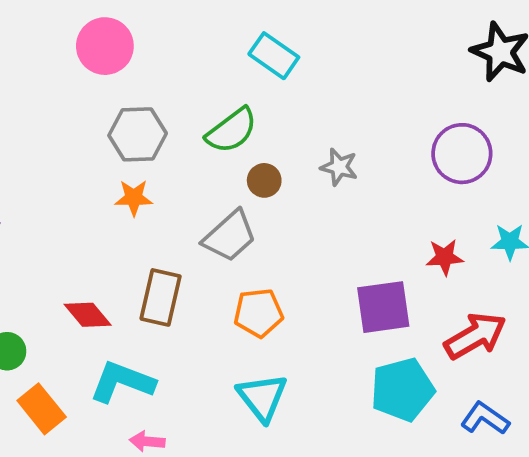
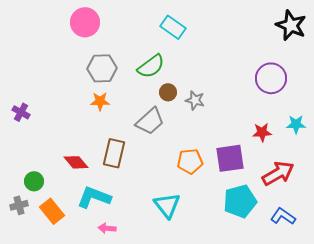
gray star: (339, 167) -> (195, 100), moved
orange pentagon: (258, 313) -> (190, 161), moved

